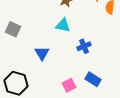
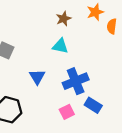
blue cross: (84, 46) -> (76, 81), moved, size x1.6

